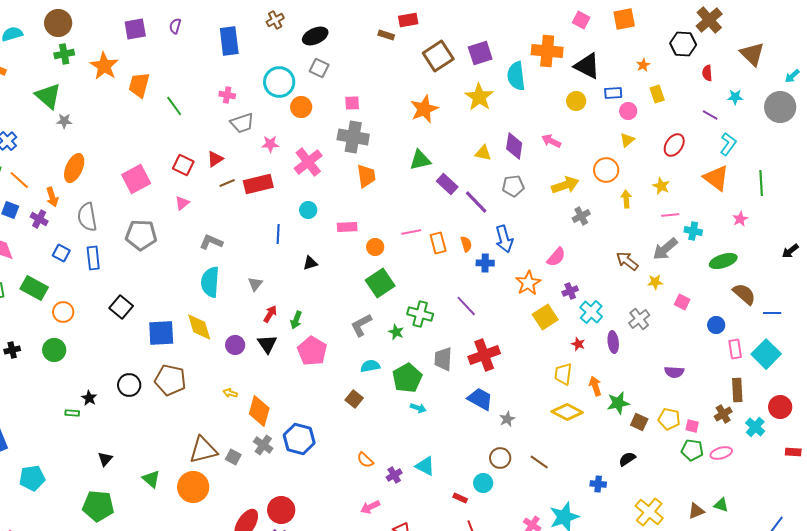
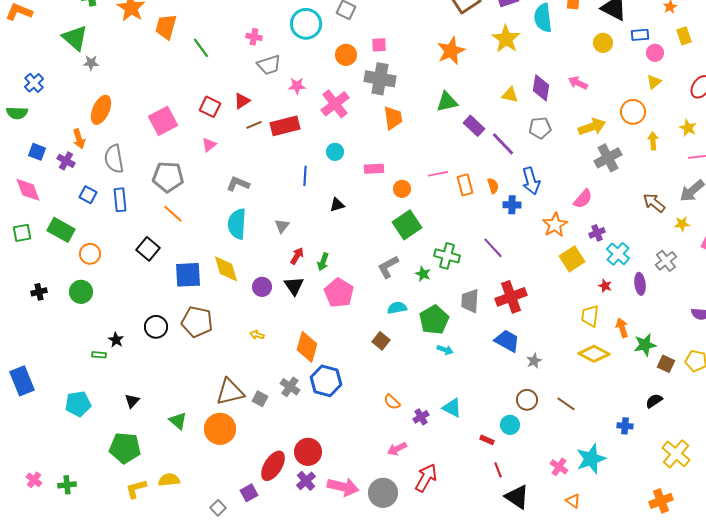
orange circle: (301, 107) -> (346, 55), moved
orange line: (19, 180) -> (173, 214), moved
gray cross: (581, 216) -> (608, 158), size x1.5
orange diamond: (259, 411) -> (307, 347), moved
cyan pentagon: (32, 478) -> (78, 404), moved

